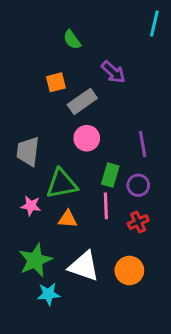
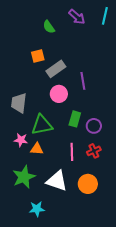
purple arrow: (113, 72) -> (77, 17), moved
purple line: (143, 144) -> (83, 81), moved
pink line: (106, 206) -> (72, 152), moved
orange triangle: (68, 219) -> (37, 149), moved
cyan star: (49, 294) -> (37, 209), moved

